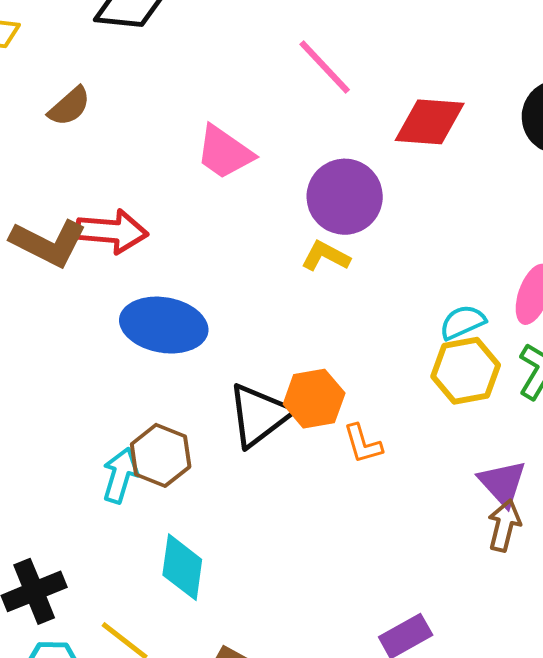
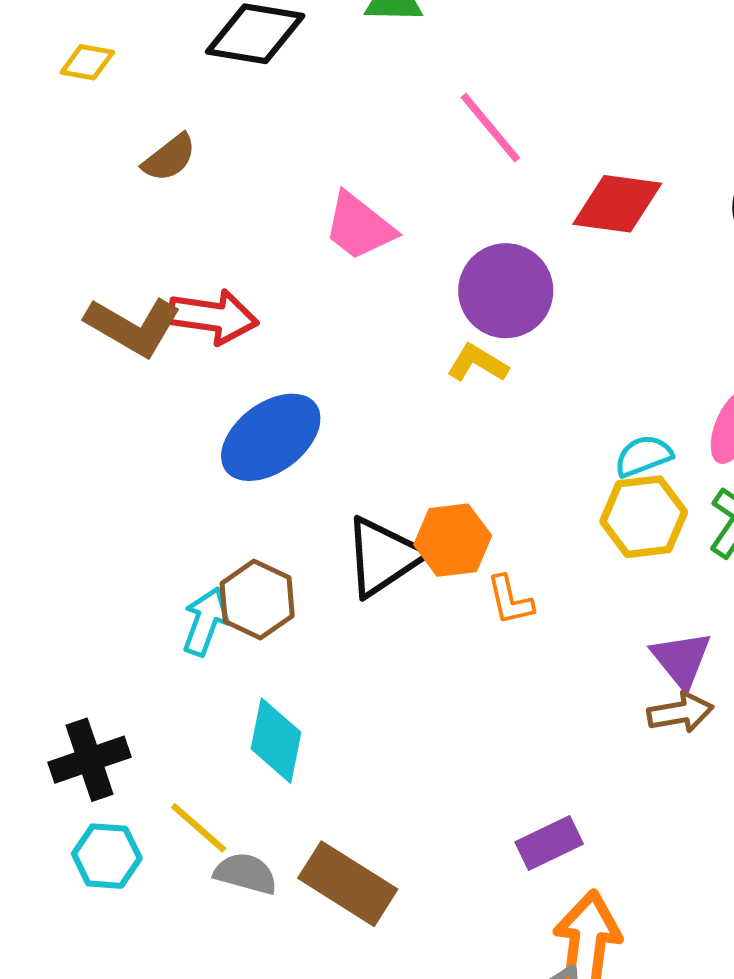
blue ellipse: (164, 325) -> (271, 437), turned -50
brown arrow: (504, 525) -> (680, 712), turned 63

